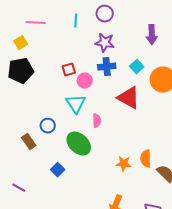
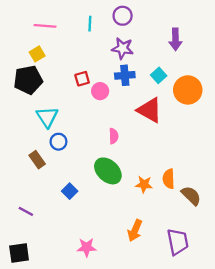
yellow square: (21, 43) -> (37, 54), moved
cyan triangle: (76, 104) -> (47, 117), moved
green ellipse: (79, 144) -> (108, 171), moved

